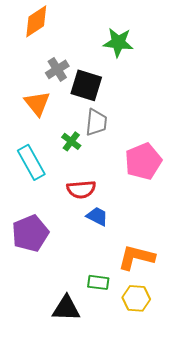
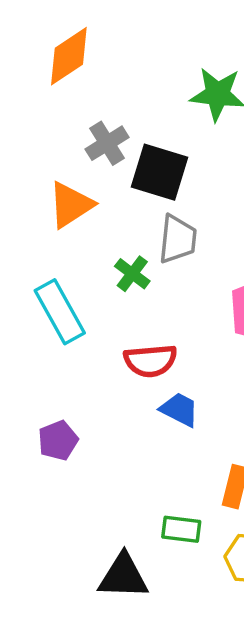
orange triangle: (37, 103) -> (71, 205), turned 36
purple pentagon: (30, 233) -> (58, 440), size x0.6

